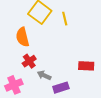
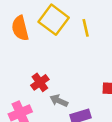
orange semicircle: (23, 37) -> (20, 28), moved

